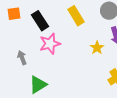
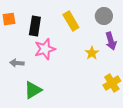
black rectangle: (40, 21) -> (35, 26), turned 42
gray arrow: (22, 58) -> (17, 63), turned -64

